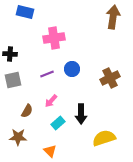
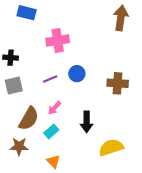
brown cross: (110, 78) -> (118, 83), turned 30
brown semicircle: (27, 111) -> (29, 119), size x1.6
cyan rectangle: (58, 123) -> (51, 131), moved

